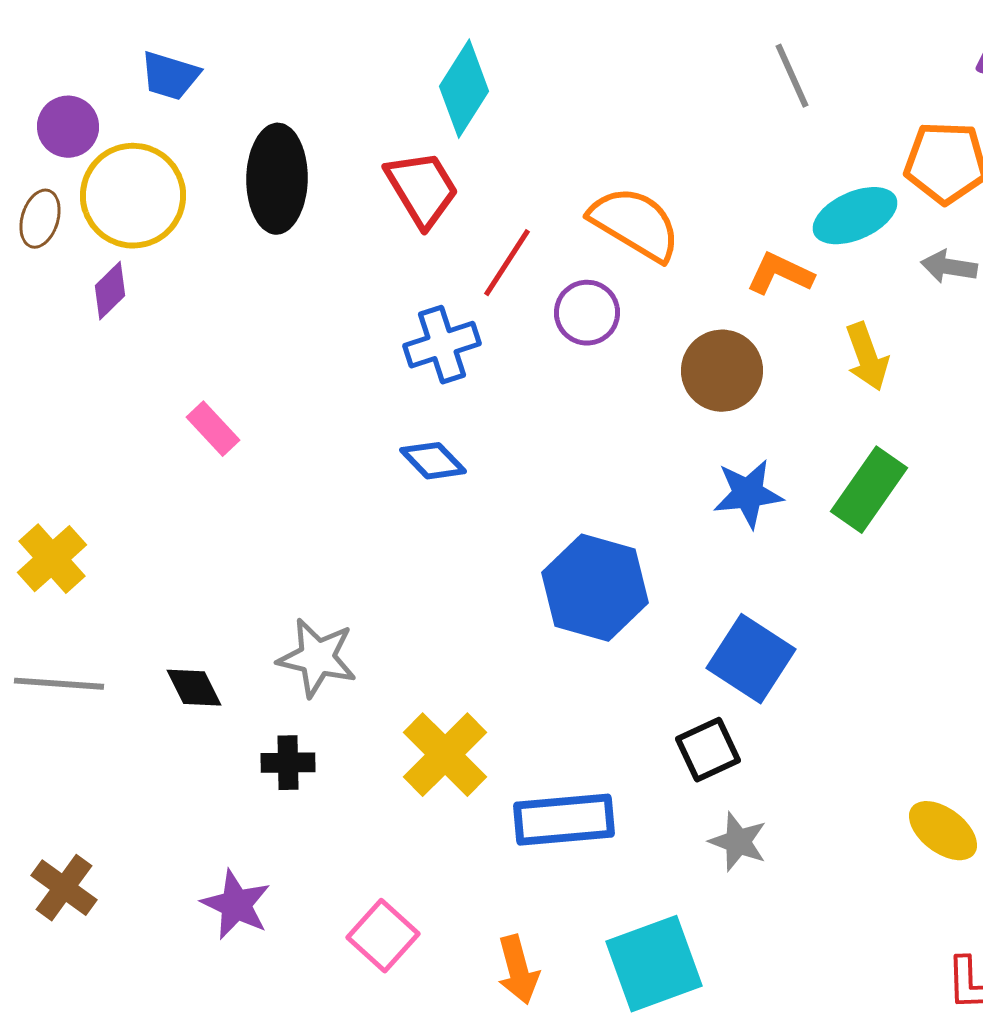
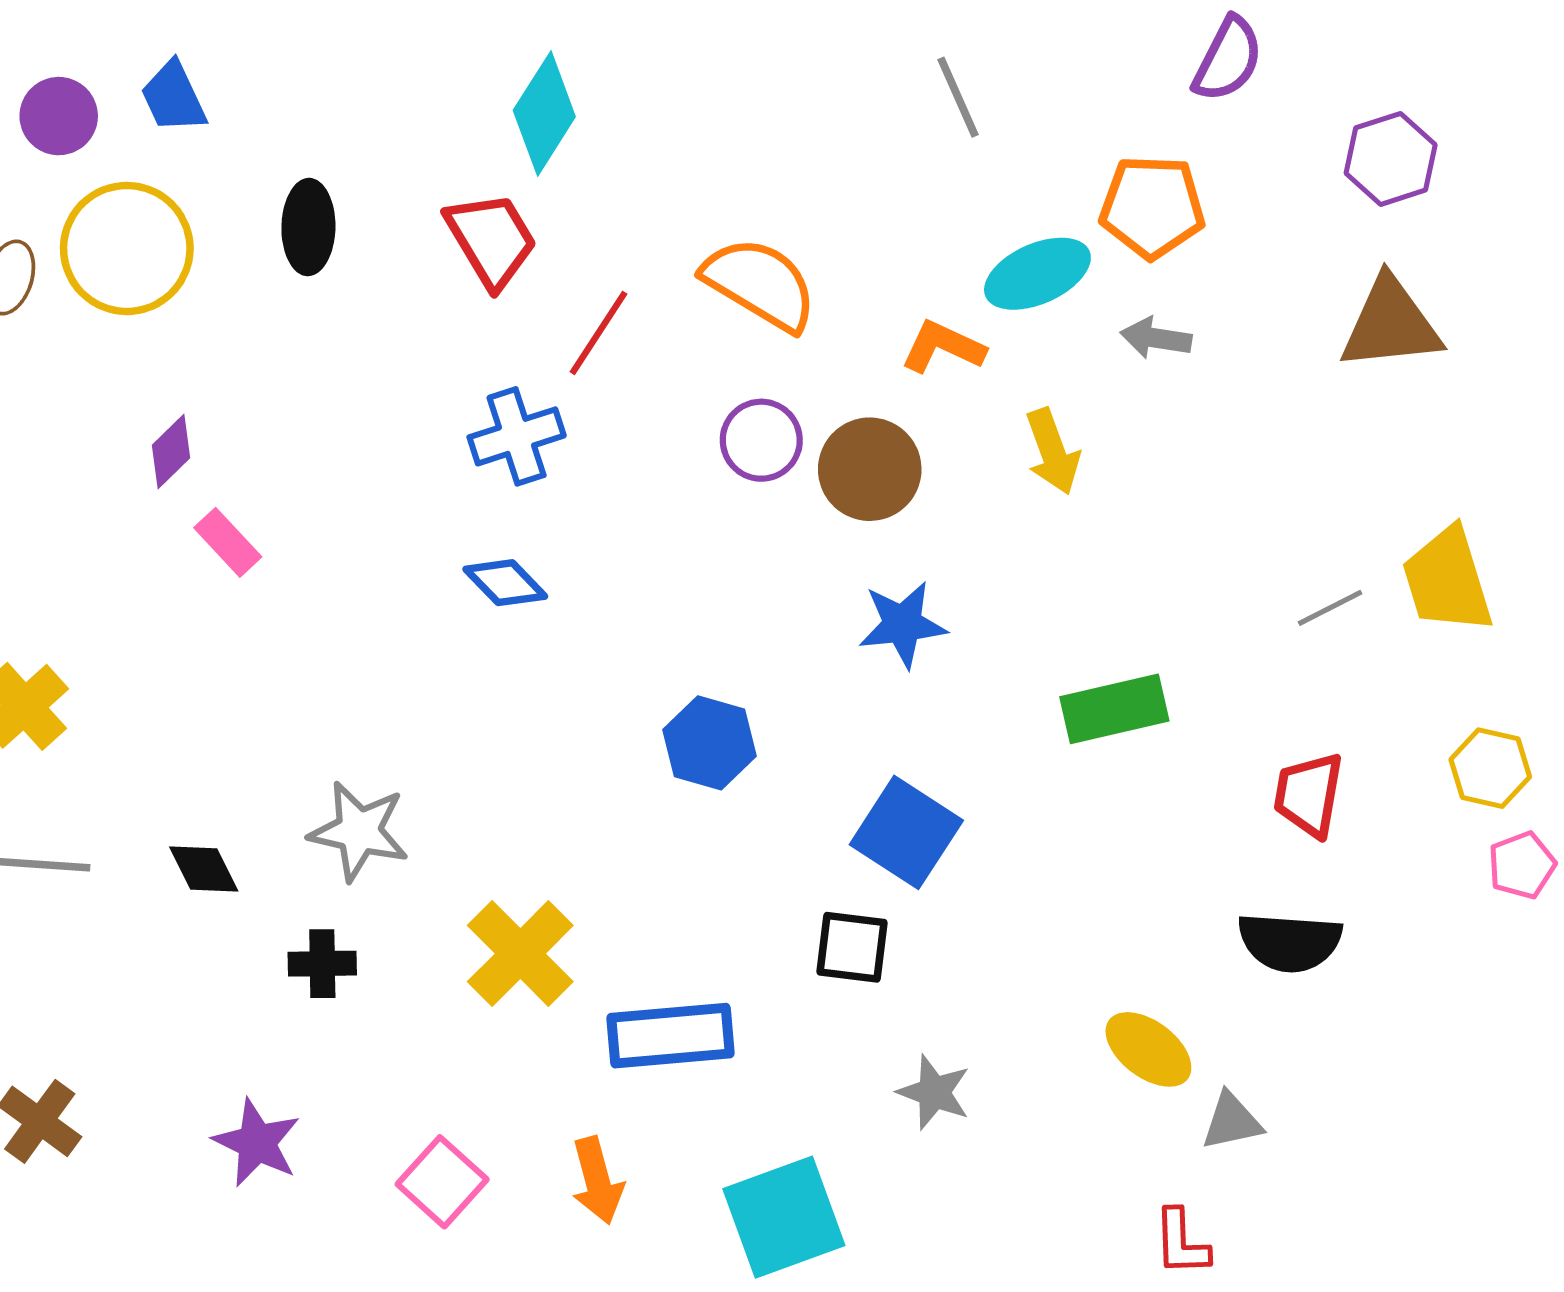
blue trapezoid: (170, 76) -> (173, 97), turned 48
purple circle: (68, 127) -> (59, 116), moved
black ellipse: (277, 179) -> (308, 227), size x0.7
purple diamond: (110, 291) -> (171, 452), moved
purple circle: (587, 313) -> (761, 440), moved
green rectangle: (869, 490) -> (1114, 709), moved, turned 42
blue hexagon: (595, 588) -> (710, 743), size x0.7
black square: (708, 750) -> (852, 947), turned 32
gray star: (738, 842) -> (934, 1092), moved
orange arrow: (518, 970) -> (597, 1181), moved

